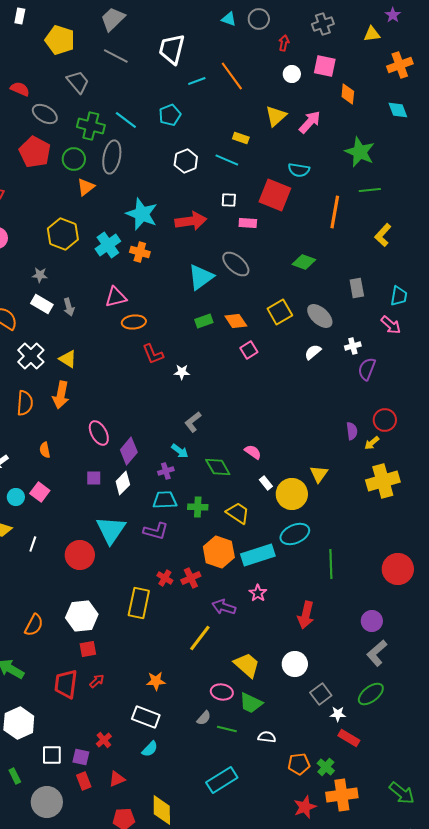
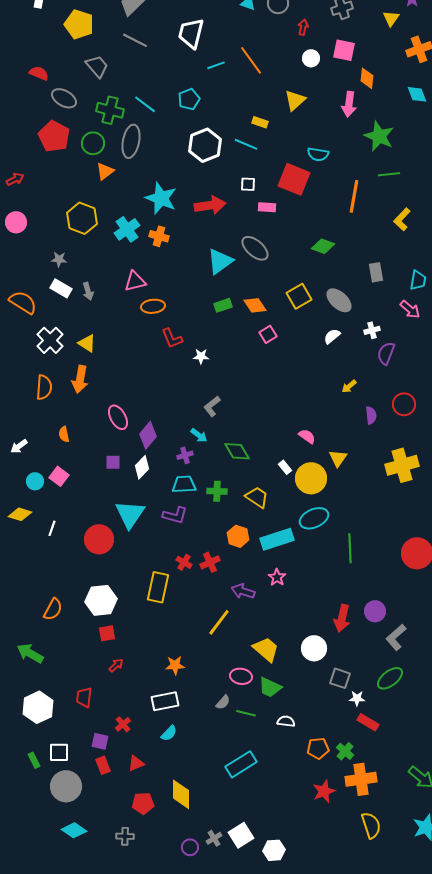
yellow triangle: (372, 34) -> (391, 18), turned -48
pink arrow: (310, 122) -> (349, 104), moved, turned 145
white hexagon: (186, 161) -> (205, 145), size x1.4
yellow arrow: (372, 443) -> (349, 386), moved
pink semicircle: (253, 452) -> (307, 436), moved
orange hexagon: (219, 552) -> (238, 536), size x0.7
red arrow: (306, 615) -> (342, 618), moved
purple circle: (372, 621) -> (375, 611), moved
red trapezoid: (66, 684) -> (84, 697), moved, size x0.7
gray square: (321, 694) -> (340, 678), turned -35
white rectangle: (146, 717) -> (165, 701), turned -32
white square: (52, 755) -> (59, 752), moved

